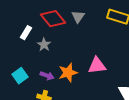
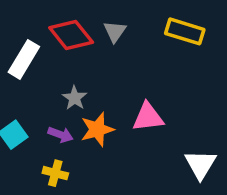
white rectangle: (26, 33) -> (24, 59), size x1.5
gray star: (44, 45) -> (75, 98), moved

